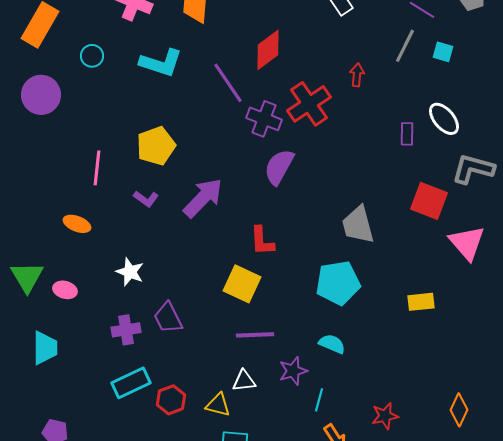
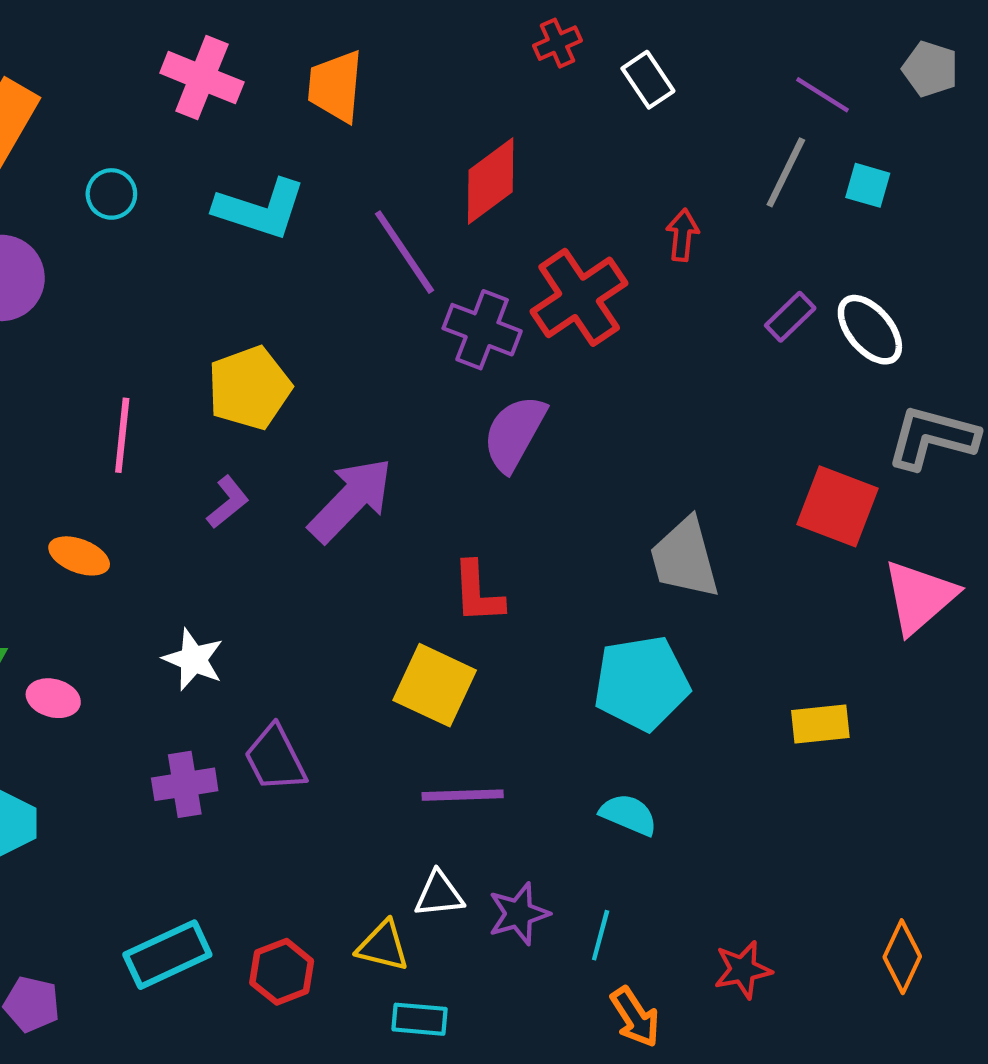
purple rectangle: (407, 134) -> (790, 317), moved, turned 45
purple L-shape: (146, 199) -> (228, 502), turned -75
pink triangle: (467, 243) -> (919, 597), turned 30
purple star: (293, 371) -> (519, 914), moved
cyan rectangle: (131, 383) -> (167, 955), moved
red hexagon: (171, 400) -> (282, 972), moved

